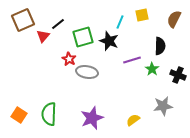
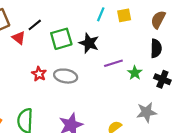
cyan line: (120, 22) -> (101, 14), moved
red triangle: (43, 36) -> (19, 38), turned -32
black semicircle: (160, 46) -> (156, 48), moved
red star: (69, 59) -> (39, 74), moved

